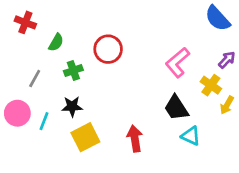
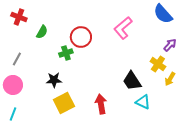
pink L-shape: (177, 62) -> (123, 28), moved
green cross: (73, 70) -> (66, 53), moved
gray line: (35, 78) -> (17, 59), moved
cyan line: (44, 121) -> (13, 114), moved

